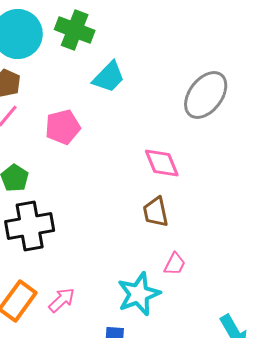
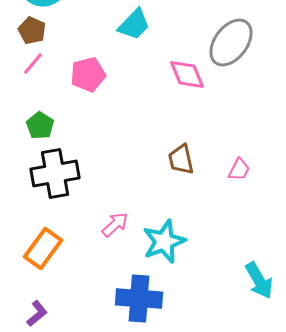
pink diamond: (162, 163) -> (187, 74), moved
pink trapezoid: (175, 264) -> (239, 170), moved
pink arrow: (62, 300) -> (115, 224), moved

